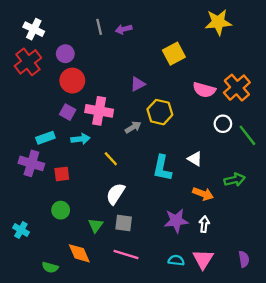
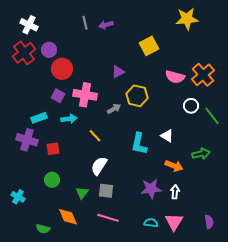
purple circle: (65, 54) -> (49, 50), moved

